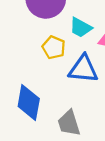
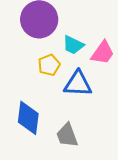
yellow pentagon: (54, 47) -> (49, 65), turned 30

